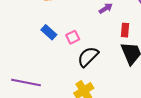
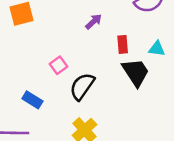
blue rectangle: (49, 32) -> (32, 100), moved

